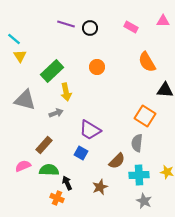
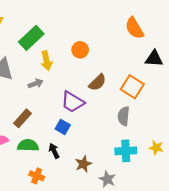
orange circle: (97, 67) -> (80, 50), moved
brown semicircle: (117, 161) -> (98, 82), moved
black arrow: (67, 183) -> (54, 151), moved
gray star: (144, 201) -> (107, 179), moved

